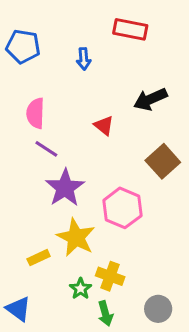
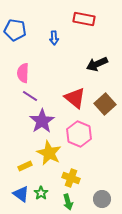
red triangle: (104, 126) -> (75, 98), moved, size x1.6
green star: (81, 289) -> (41, 193), moved
blue triangle: (18, 309) -> (21, 194), moved

